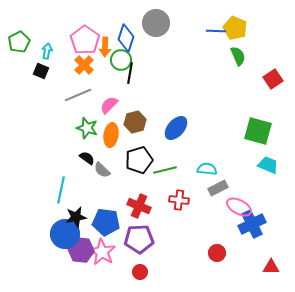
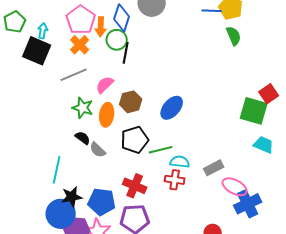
black square: (41, 71) -> (37, 51), size x1.8
red square: (273, 79) -> (269, 94), moved
cyan semicircle: (207, 169) -> (180, 162), moved

